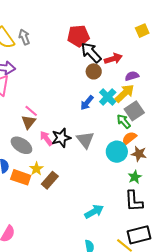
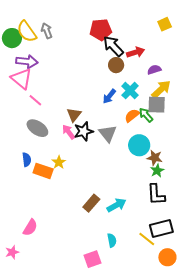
yellow arrow: (125, 93) -> (161, 89), moved
pink line: (31, 111) -> (35, 100), moved
gray square: (134, 111) -> (157, 105), turned 36
brown triangle: (29, 122) -> (74, 115), moved
orange semicircle: (129, 138) -> (132, 116), moved
gray ellipse: (21, 145) -> (37, 128), moved
brown star: (139, 154) -> (155, 158), moved
brown rectangle: (50, 180) -> (91, 203), moved

